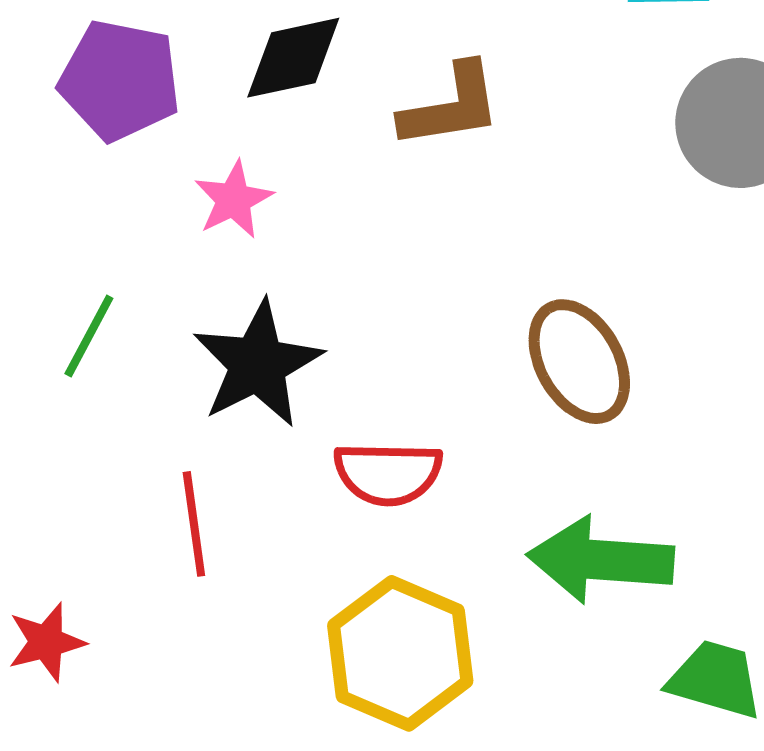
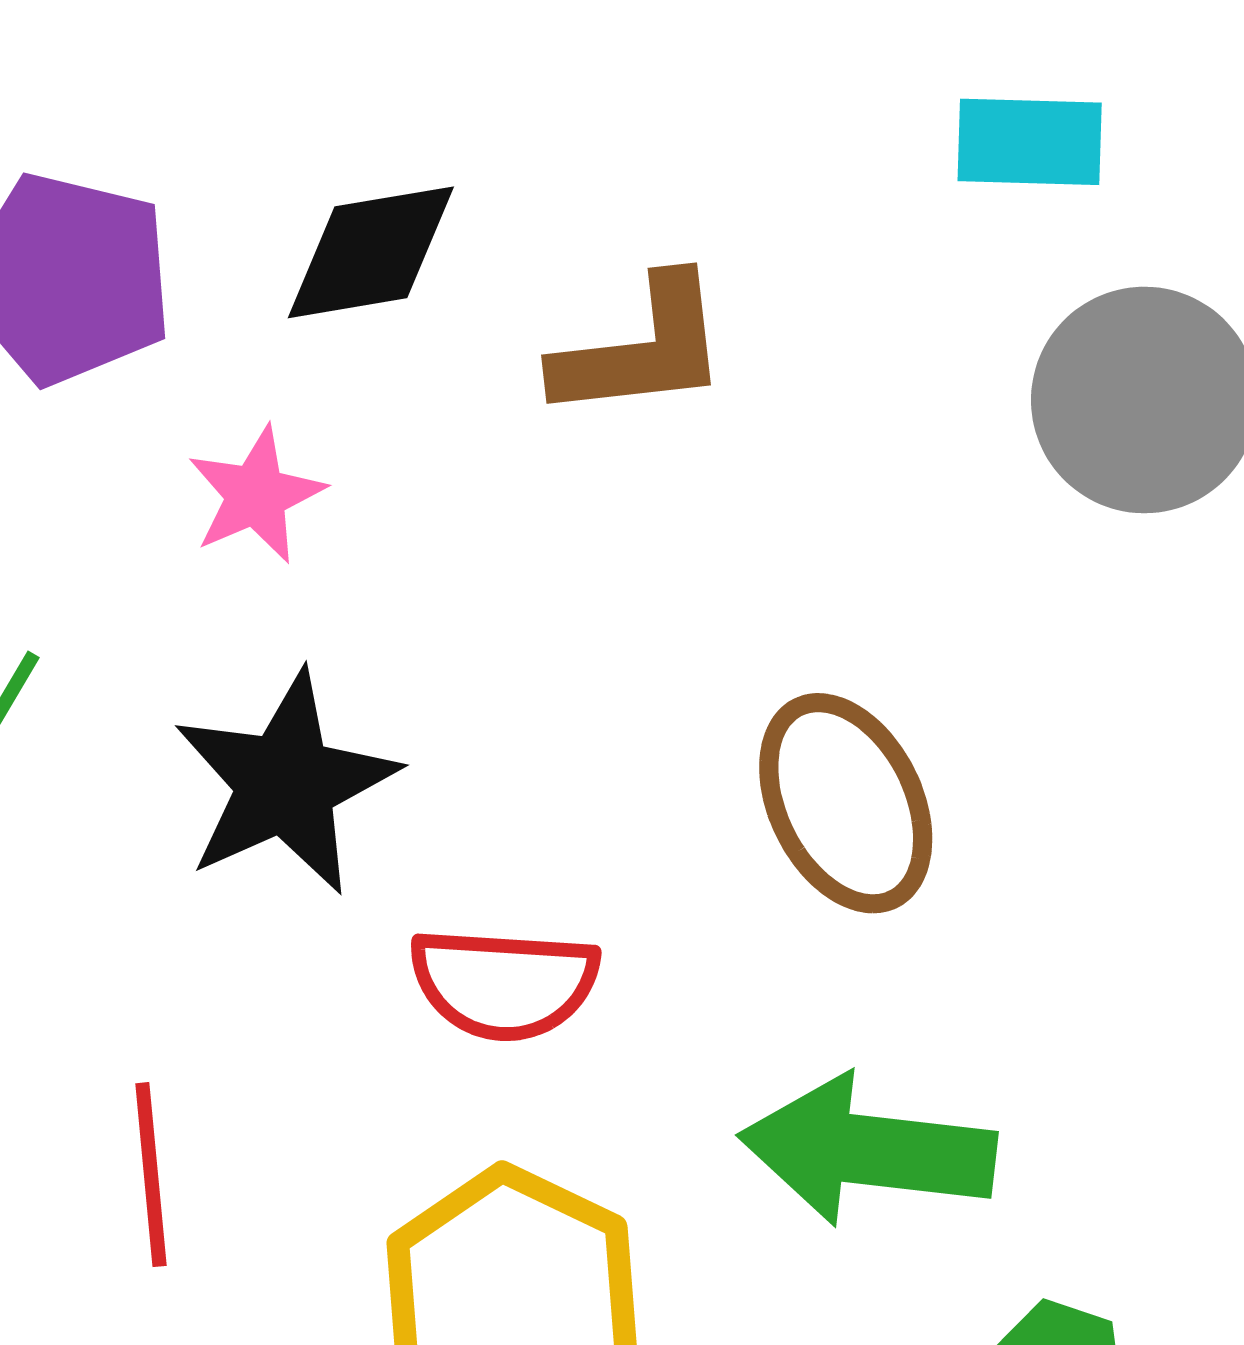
red line: (194, 524) -> (151, 1175), moved

